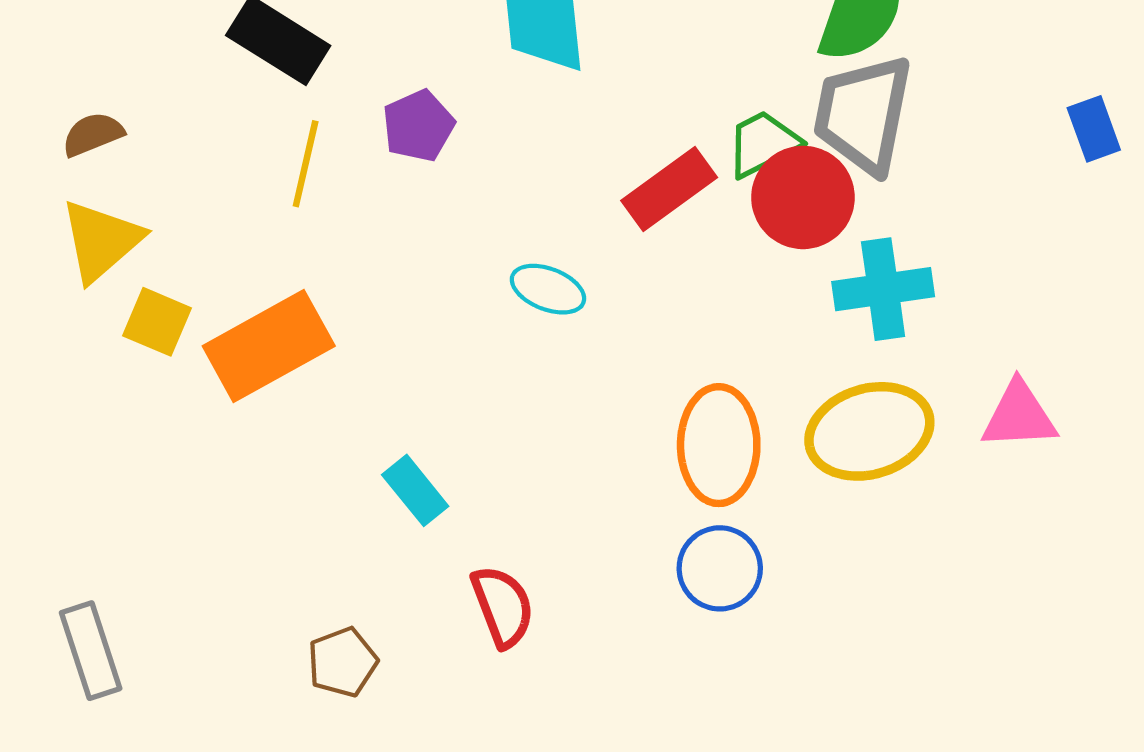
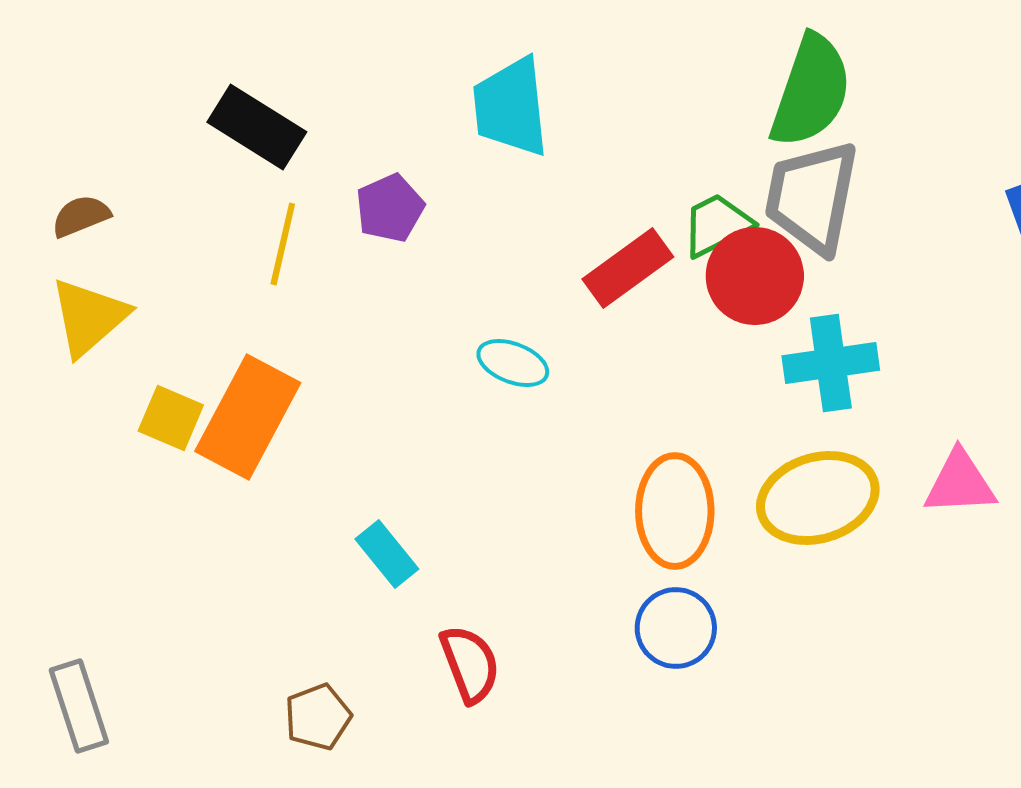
yellow square: (157, 322) -> (171, 418), moved
orange rectangle: (269, 346) -> (248, 417), turned -33

